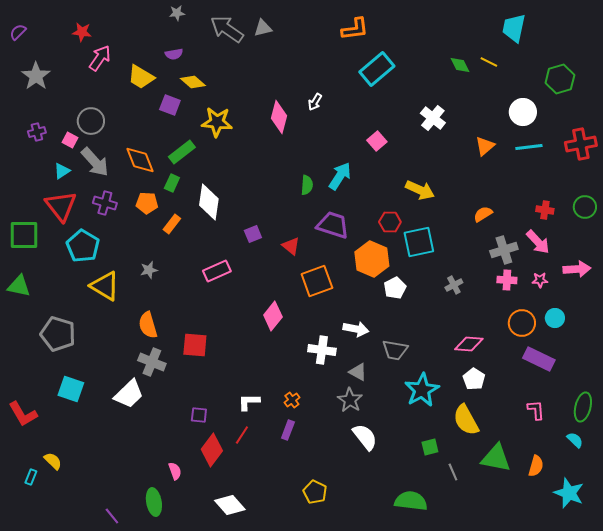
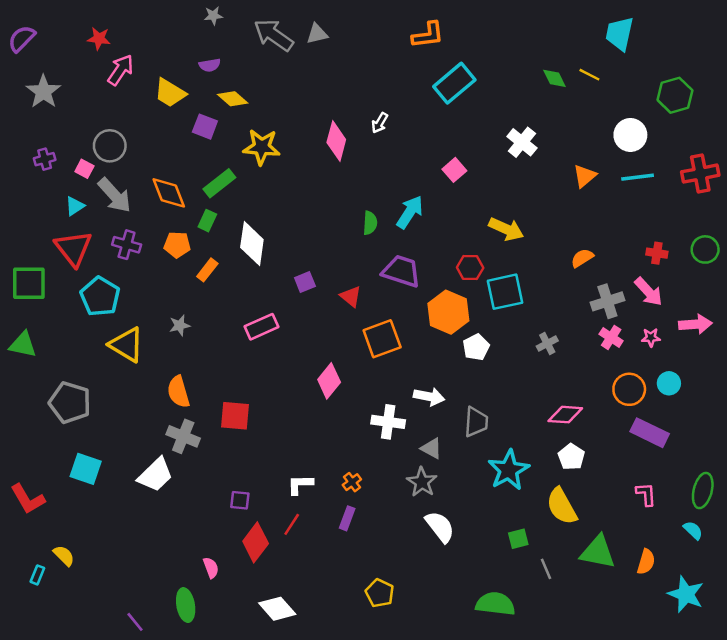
purple semicircle: (18, 32) -> (22, 39), size x1.4
pink cross: (507, 280) -> (611, 337), turned 30
gray trapezoid: (395, 350) -> (476, 422), turned -96

